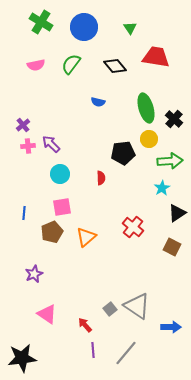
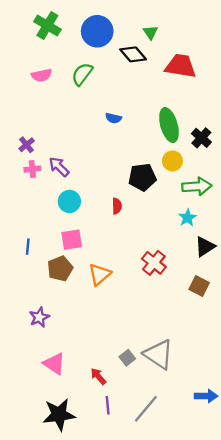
black diamond: (115, 66) -> (133, 54), moved
blue arrow: (171, 327) -> (206, 396), moved
black star: (22, 358) -> (59, 415), moved

